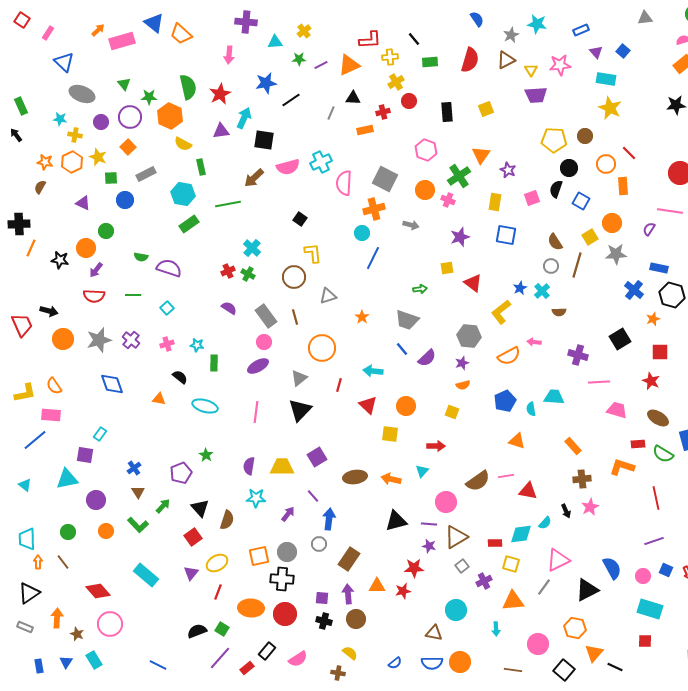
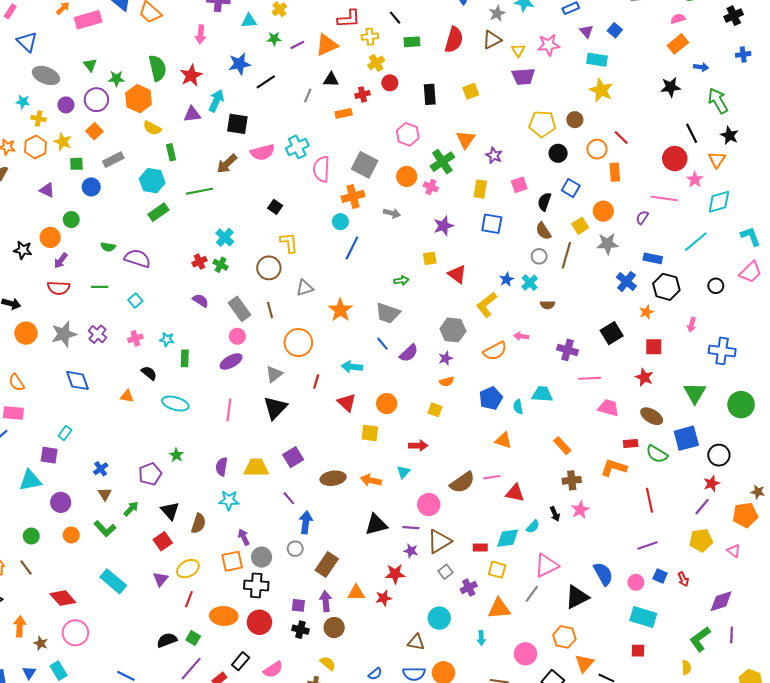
black semicircle: (556, 189) -> (544, 202), moved
orange star: (362, 317) -> (340, 310), size x1.6
purple arrow: (288, 514) -> (244, 537), moved, turned -63

